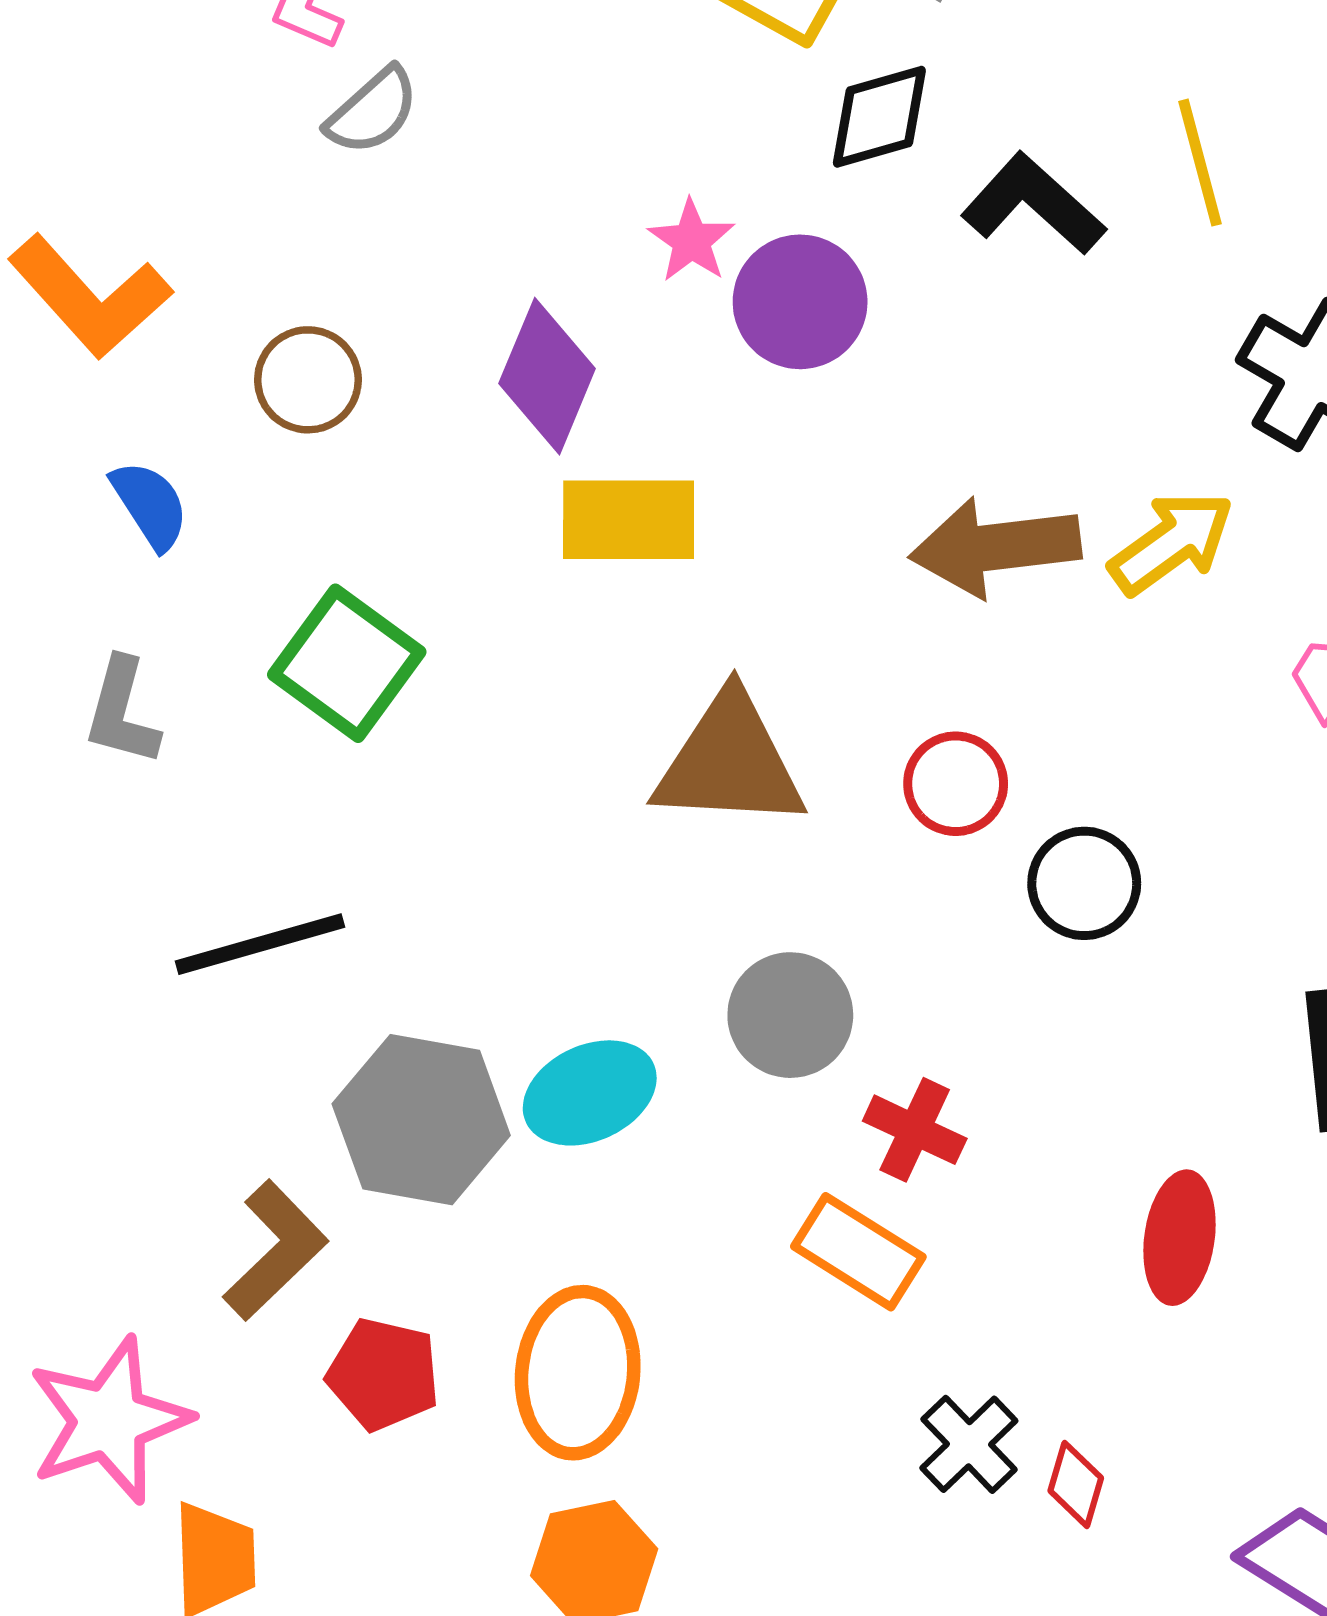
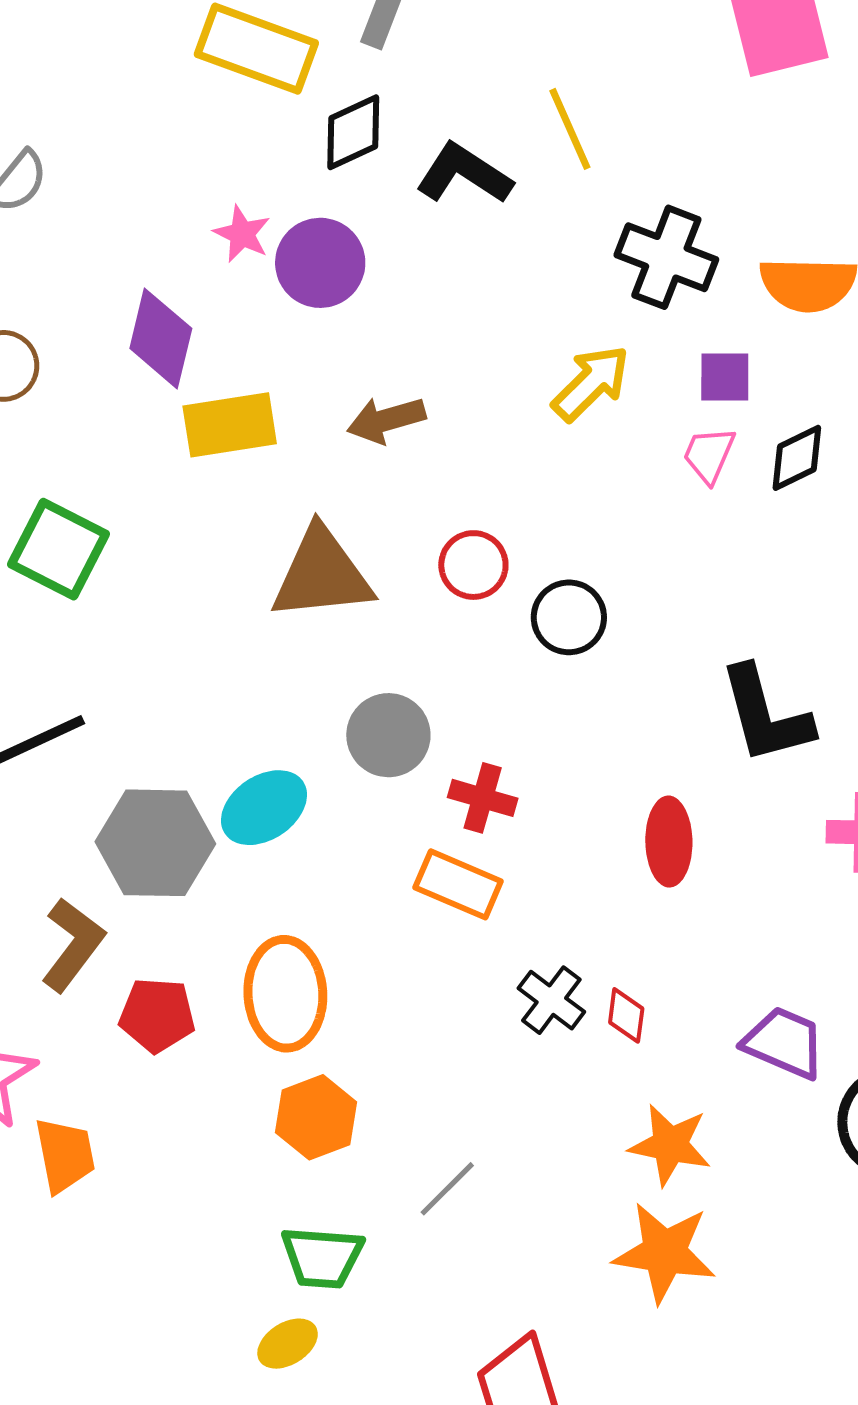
brown arrow: (995, 547) -> (386, 420), moved, size x0.7

